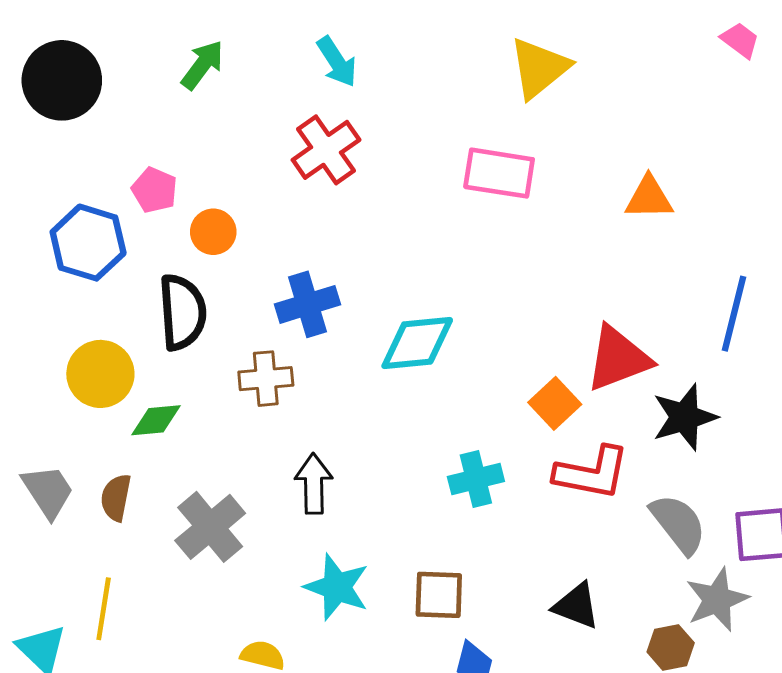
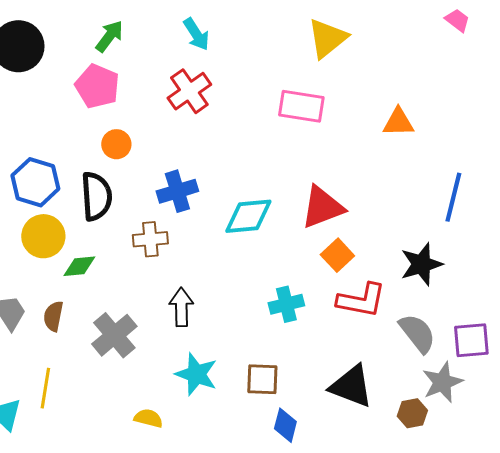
pink pentagon: (155, 190) -> (97, 86), moved, size x1.5
blue hexagon: (88, 243) -> (35, 182), moved
red triangle: (618, 358) -> (322, 207), moved
black triangle: (576, 606) -> (351, 386), size x1.4

